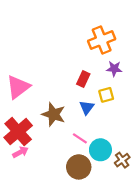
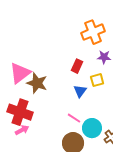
brown star: (54, 114) -> (37, 83), moved
red cross: (18, 132) -> (20, 112), turned -30

